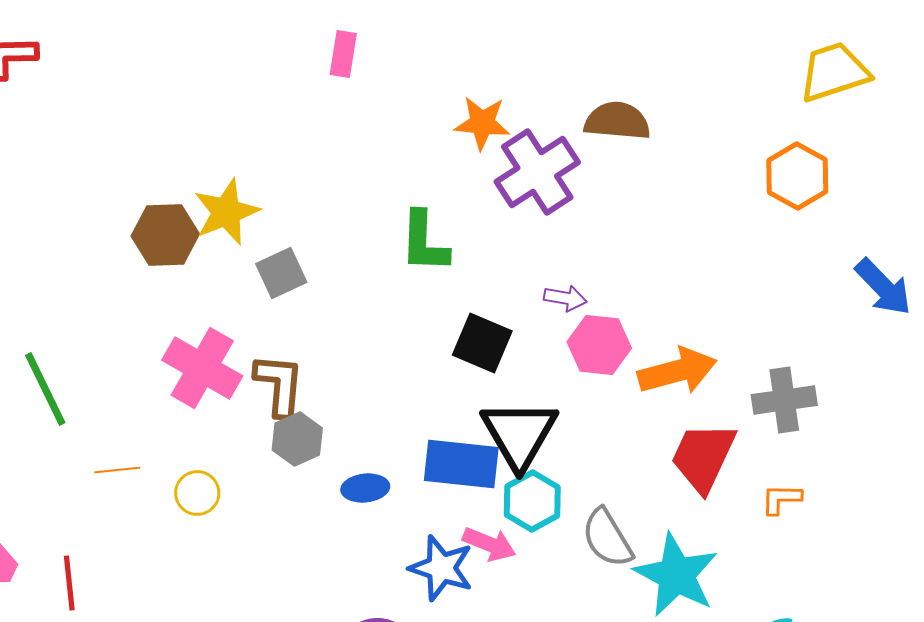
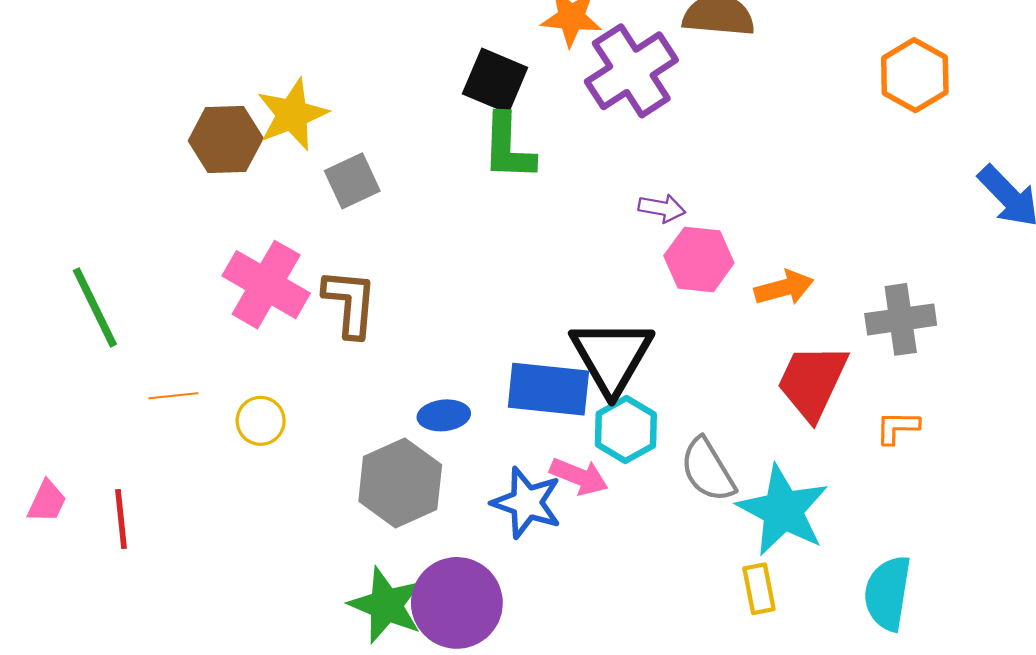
black square: (482, 343) -> (495, 81), moved
orange arrow: (677, 371) -> (784, 288), size x0.7
gray hexagon: (297, 439) -> (400, 483), moved, size x1.5

